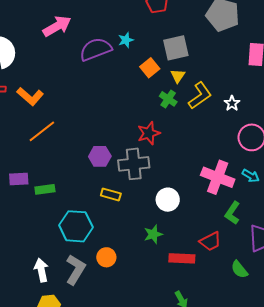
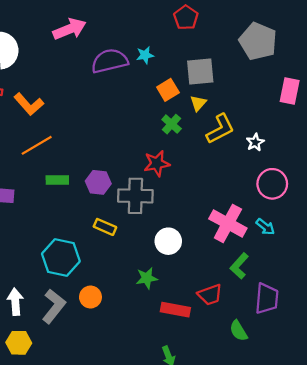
green cross: (168, 99) -> (172, 124), moved
green rectangle: (45, 189) -> (57, 180), moved

